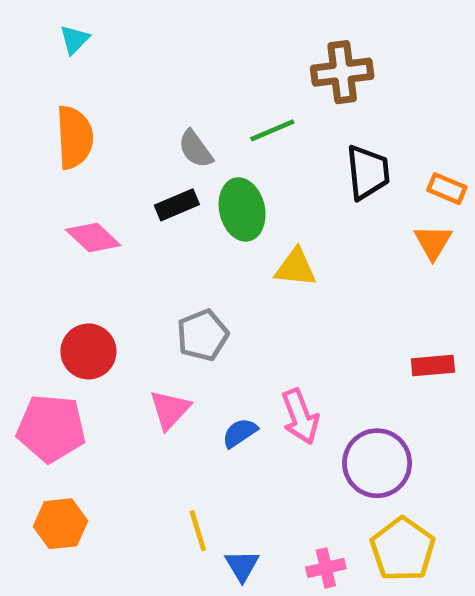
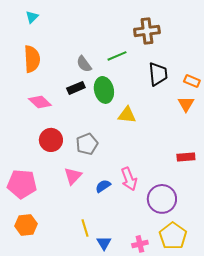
red circle: (88, 351) -> (51, 140), moved

